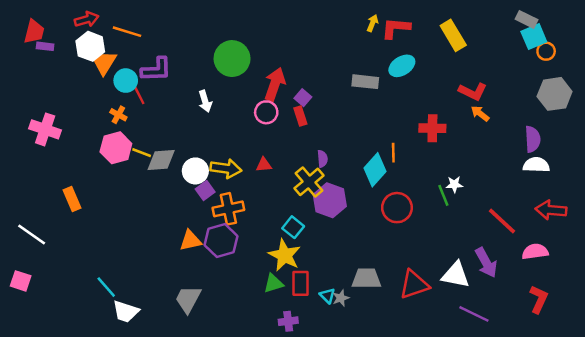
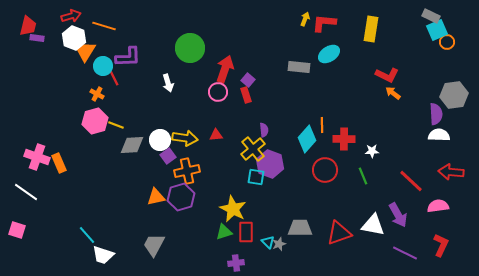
yellow rectangle: (453, 35) -> (371, 29), turned 40
gray hexagon: (555, 94) -> (454, 95), moved
red cross: (432, 128) -> (344, 139), moved
pink cross: (45, 129) -> (37, 157), moved
gray diamond: (161, 160) -> (132, 145), moved
green line: (443, 195) -> (363, 176), moved
cyan square: (293, 227) -> (256, 177), moved, turned -30
purple line: (474, 314) -> (405, 253), moved

